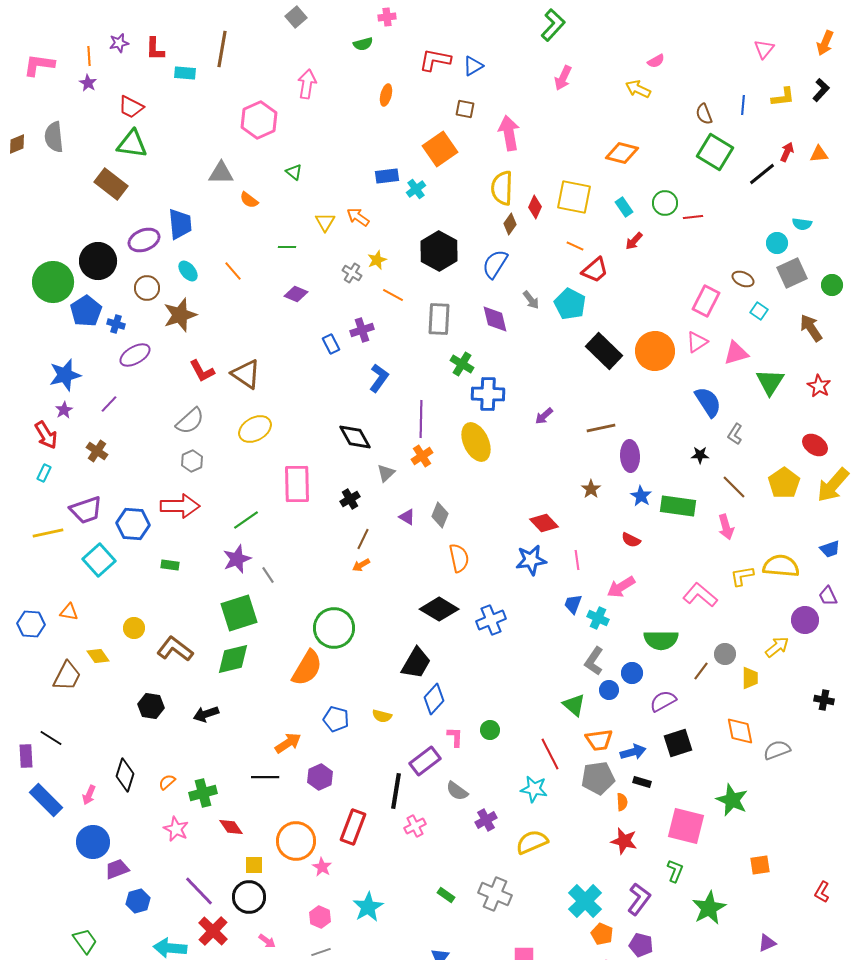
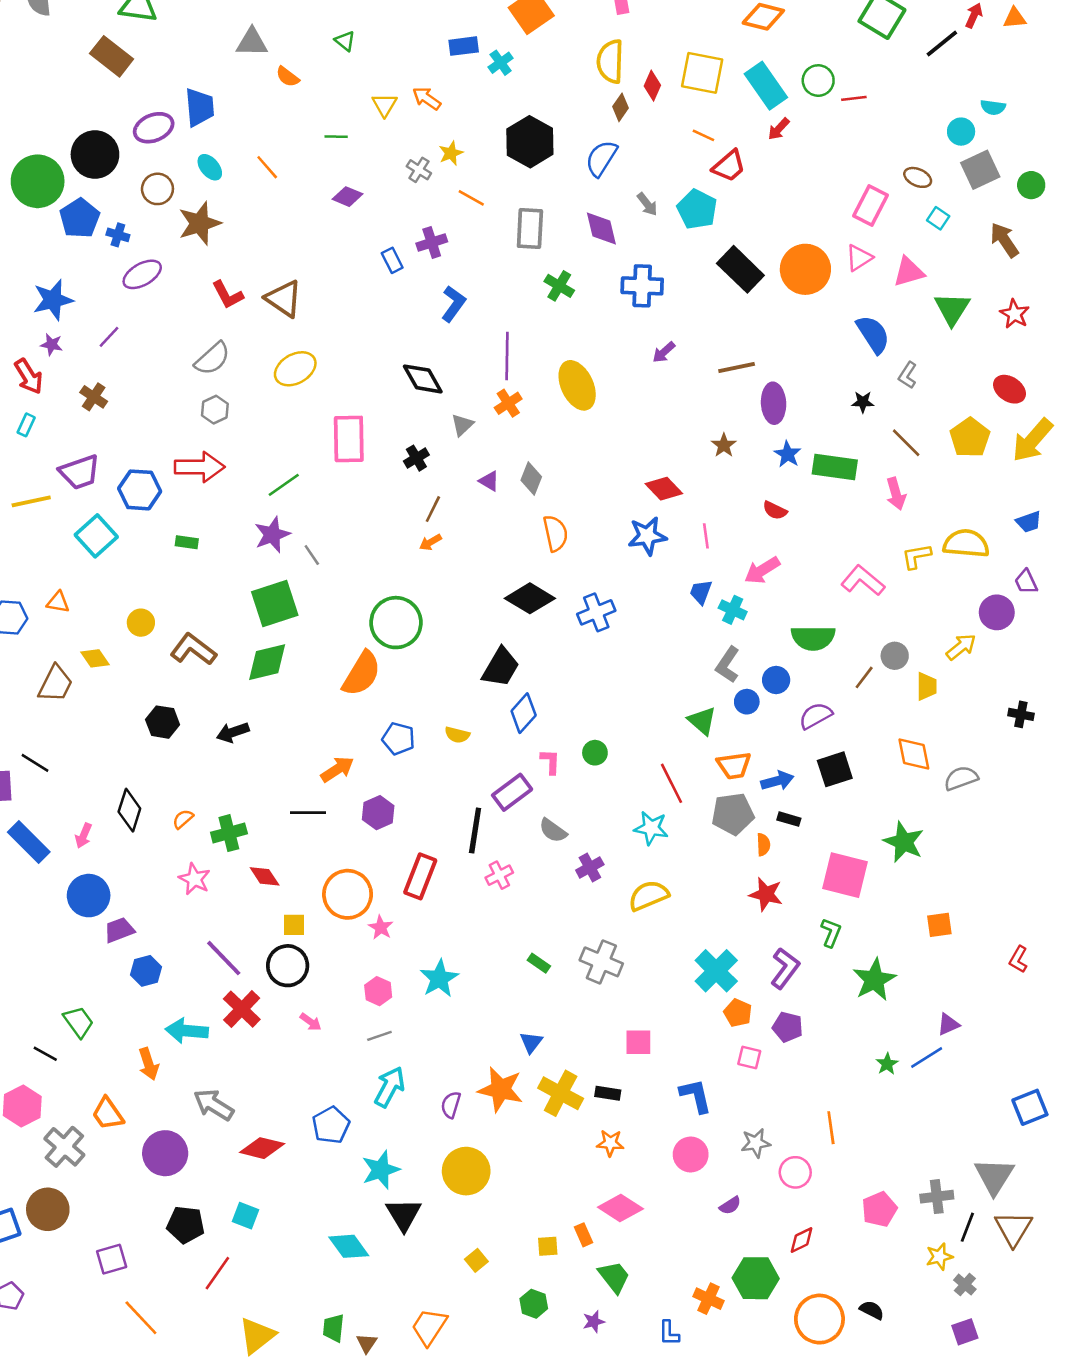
cyan rectangle: (624, 207) -> (766, 86), size x1.8
blue cross: (488, 394) -> (642, 286), moved
purple star: (64, 410) -> (52, 345), turned -30

